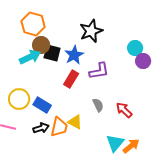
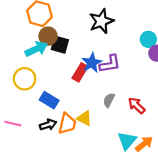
blue star: (74, 55) -> (92, 63), moved
yellow circle: (19, 99) -> (25, 79), moved
gray semicircle: (98, 105) -> (109, 100), turned -128

